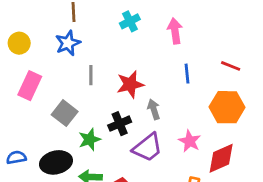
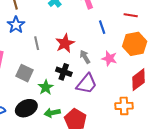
black cross: (120, 124) -> (64, 72), turned -35
pink star: (190, 141) -> (109, 58), moved

